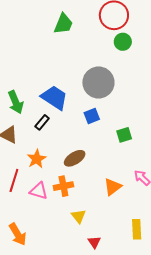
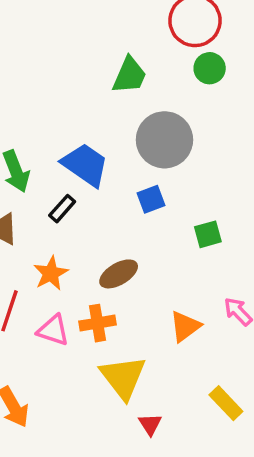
green trapezoid: (63, 24) -> (130, 75), moved
yellow triangle: (79, 216) -> (123, 377), size x1.8
yellow rectangle: (137, 229) -> (226, 403), turned -42

